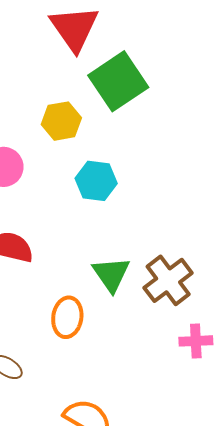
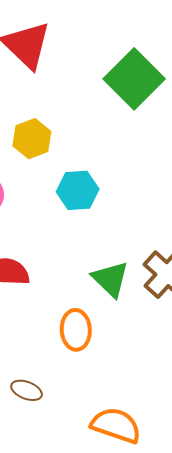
green square: (118, 81) -> (134, 79), moved

